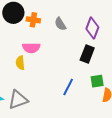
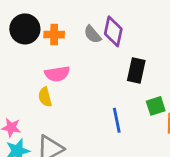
purple diamond: (92, 28) -> (113, 31), moved
blue line: (68, 87) -> (117, 120), turned -30

